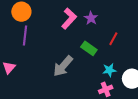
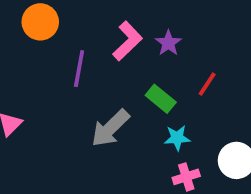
purple line: (25, 35) -> (79, 69), moved
cyan star: (109, 70) -> (177, 138), moved

